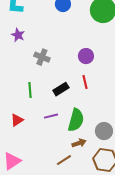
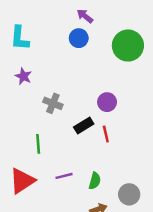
black rectangle: (61, 89) -> (84, 125), moved
red triangle: (17, 120) -> (22, 181), size x1.6
green semicircle: (76, 120) -> (95, 181), size x0.6

